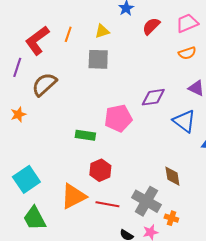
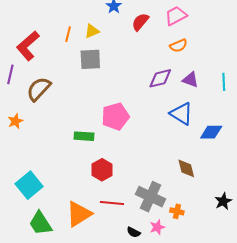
orange line: (68, 34) -> (68, 34), moved
purple diamond: (153, 97) -> (160, 78), moved
brown diamond: (172, 176) -> (186, 168), moved
orange triangle: (73, 196) -> (79, 214), moved

